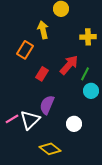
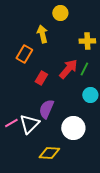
green line: (85, 74) -> (84, 69), moved
white circle: (74, 124) -> (73, 128), size x1.5
yellow diamond: (50, 149) -> (49, 153), turned -35

